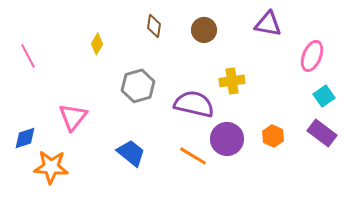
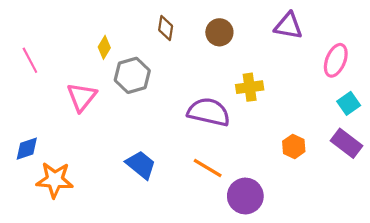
gray hexagon: (138, 86) -> (132, 75), moved
pink triangle: (73, 117) -> (82, 97), moved
purple circle: (227, 139) -> (245, 196), moved

